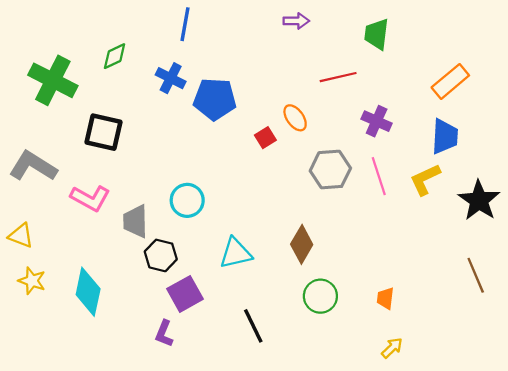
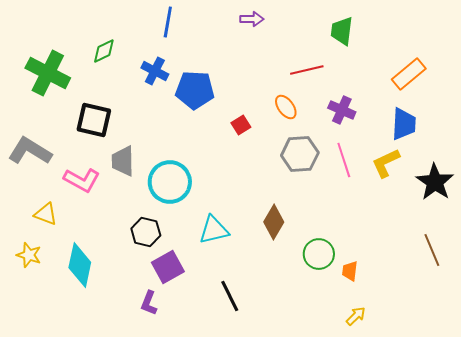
purple arrow: (296, 21) -> (252, 19), moved
orange ellipse: (295, 118) -> (286, 107), moved
cyan circle: (187, 200) -> (170, 182), size x1.4
gray trapezoid: (135, 221) -> (123, 161), moved
yellow triangle: (21, 236) -> (46, 214), moved
green circle: (320, 296) -> (319, 254), moved

